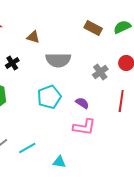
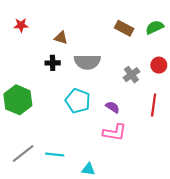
black cross: (12, 63) -> (53, 63), moved, turned 32
cyan pentagon: (49, 97) -> (78, 101), turned -30
cyan line: (27, 148) -> (55, 154), turned 36

